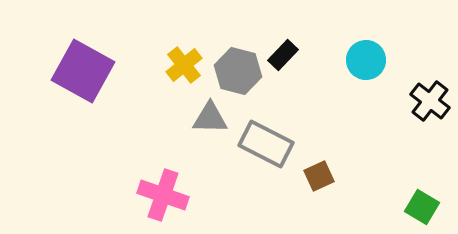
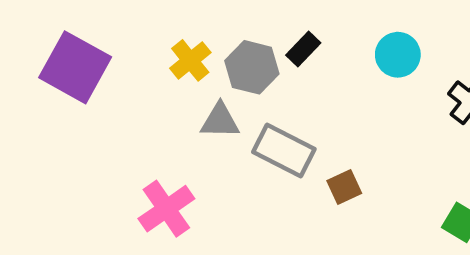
pink cross: (163, 195) -> (166, 209), turned 36

